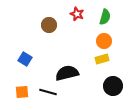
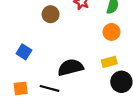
yellow rectangle: (102, 59) -> (109, 62), moved

